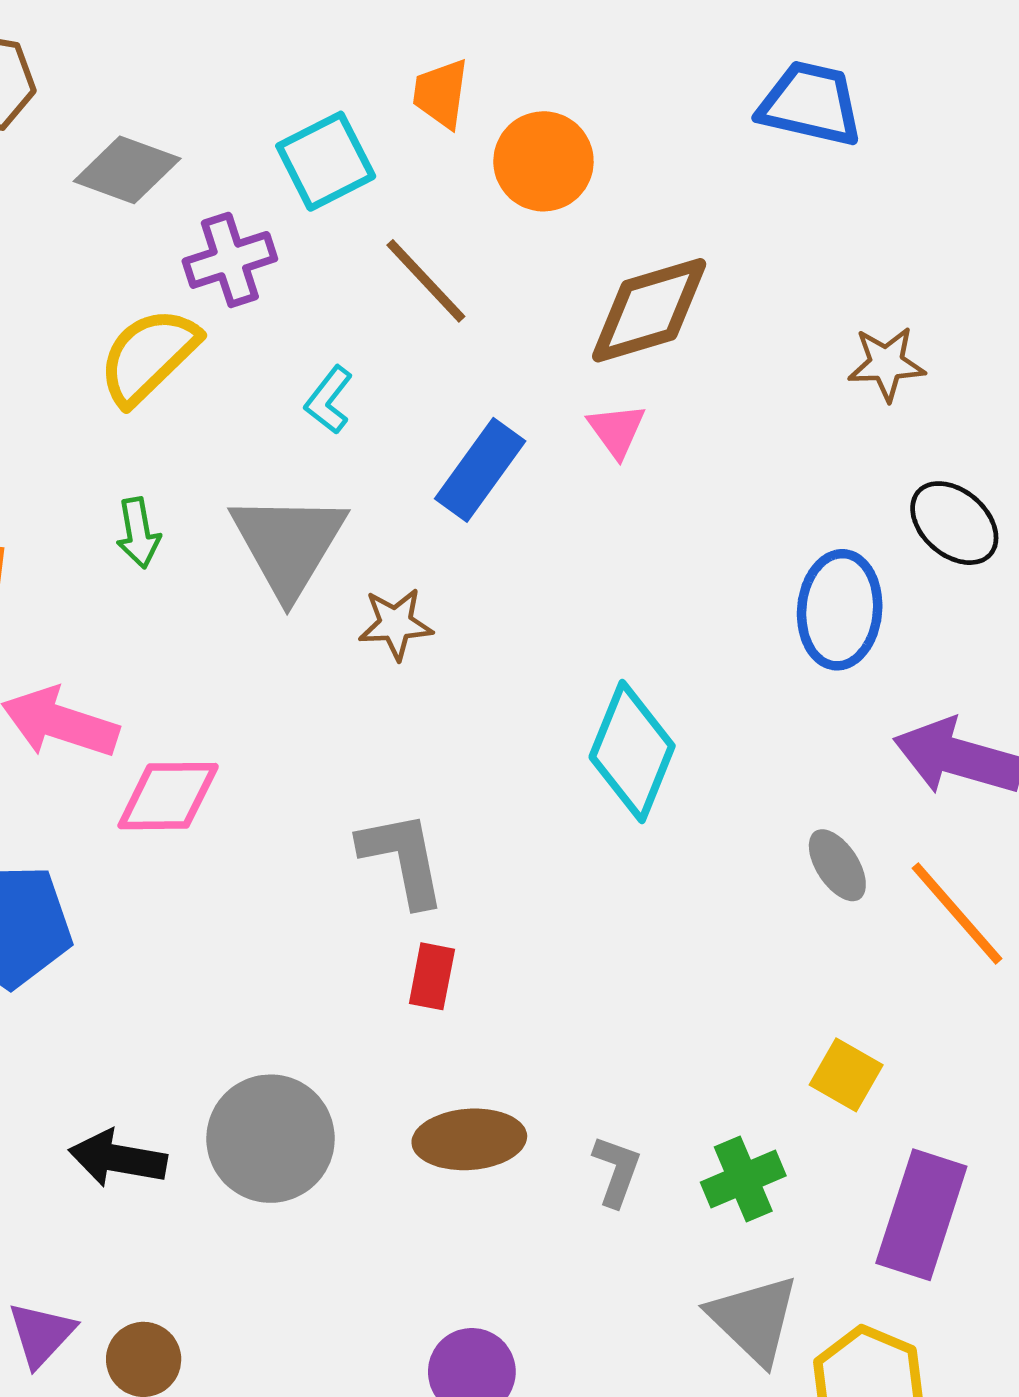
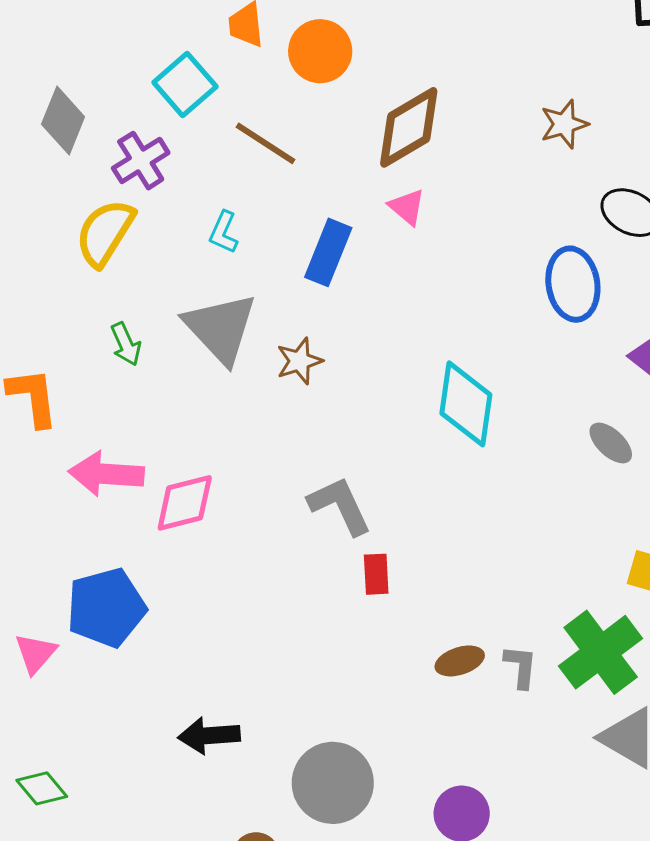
gray diamond: (127, 170) -> (63, 120), turned -74
gray circle: (271, 1139) -> (333, 783), moved
brown ellipse: (469, 1139) -> (460, 661), moved, size x0.7
green cross: (743, 1179) -> (601, 652), size x1.6

